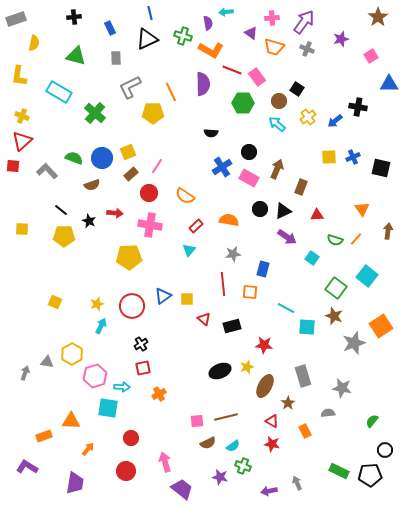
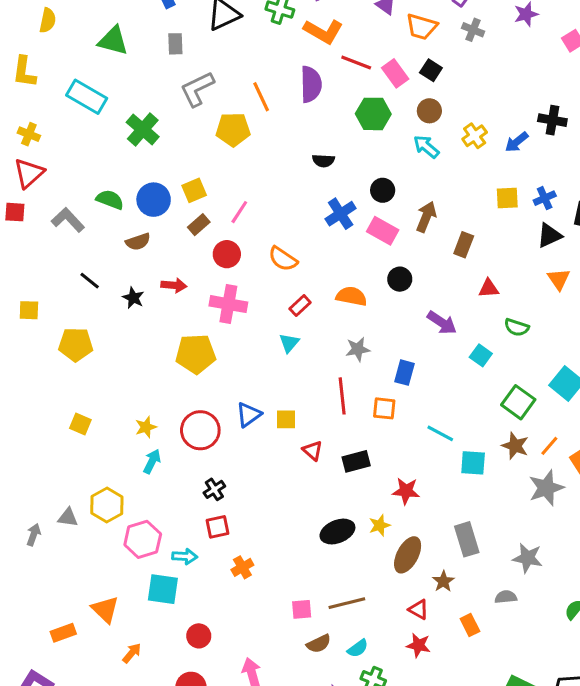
black square: (297, 89) -> (431, 70), moved
black triangle: (283, 211) -> (549, 235), moved
yellow pentagon: (64, 236) -> (76, 345), moved
orange line: (356, 239) -> (549, 446), moved
orange triangle: (71, 421) -> (105, 609), turned 42

